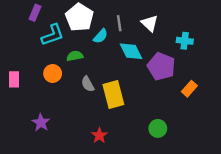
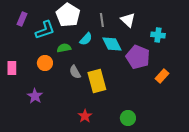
purple rectangle: (35, 13) -> (22, 19), moved
cyan semicircle: (101, 36) -> (86, 39), moved
purple star: (41, 123) -> (35, 96), moved
green circle: (158, 128) -> (128, 118), moved

